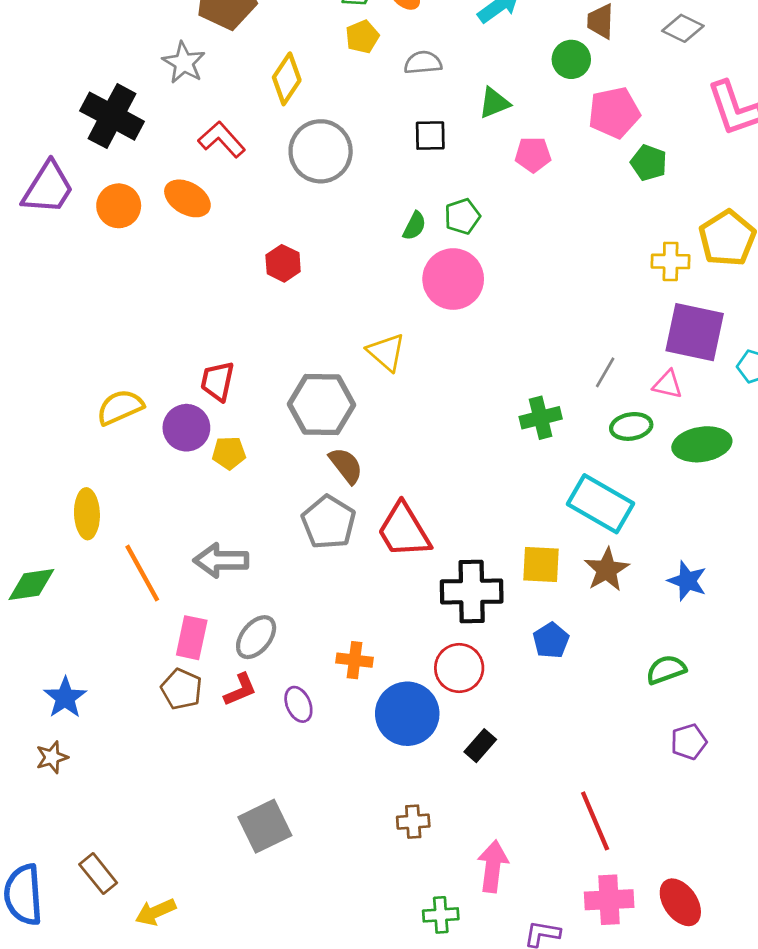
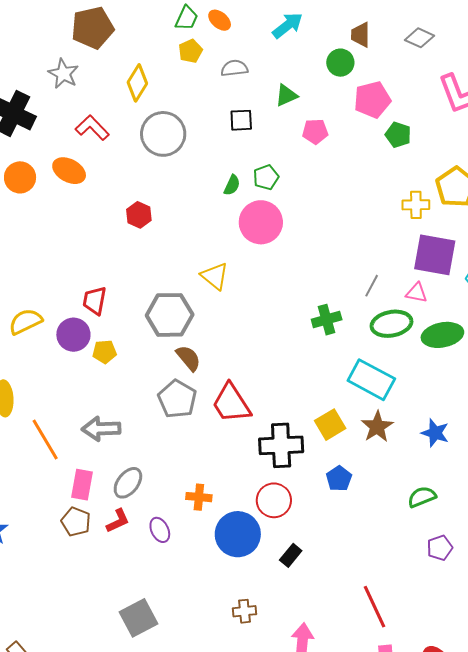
green ellipse: (631, 426) -> (391, 324), size x1.4
yellow square: (541, 565) -> (330, 425), turned -32

